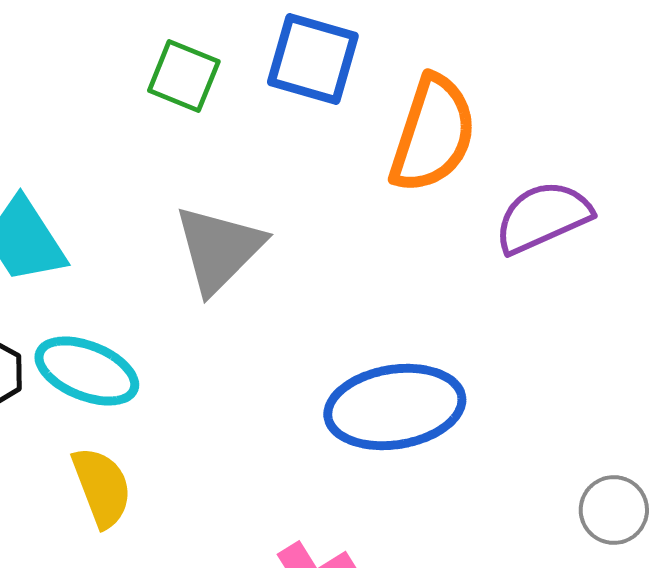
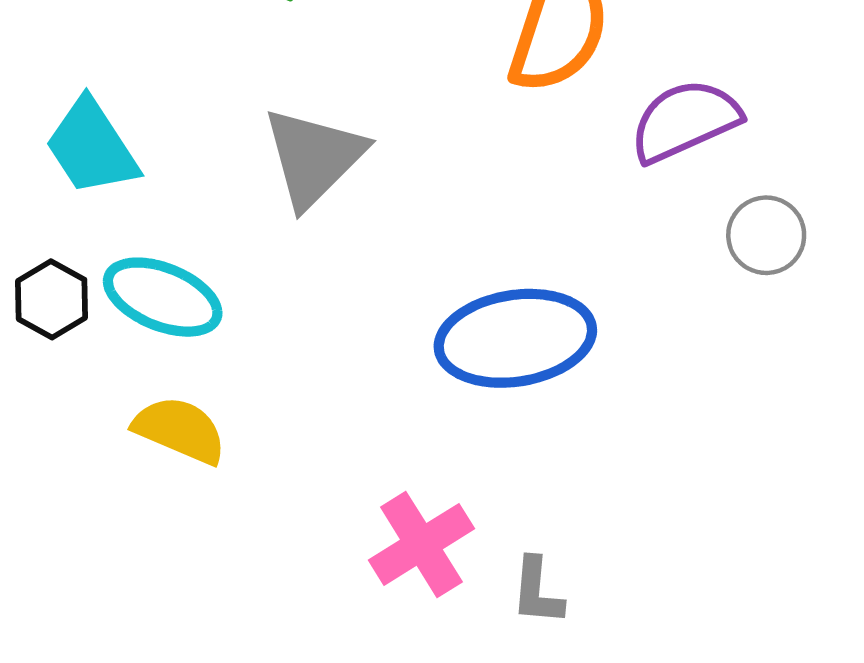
yellow semicircle: (102, 487) -> (180, 430), turned -46
gray circle: (614, 510) -> (766, 235), moved

